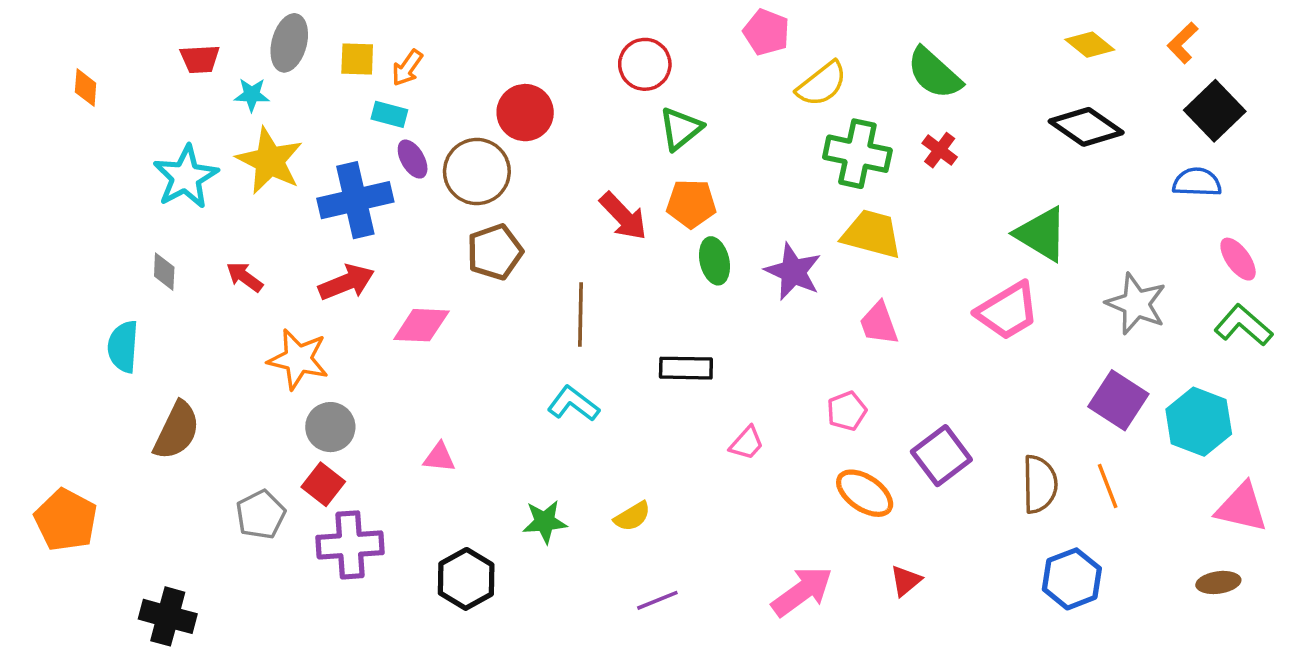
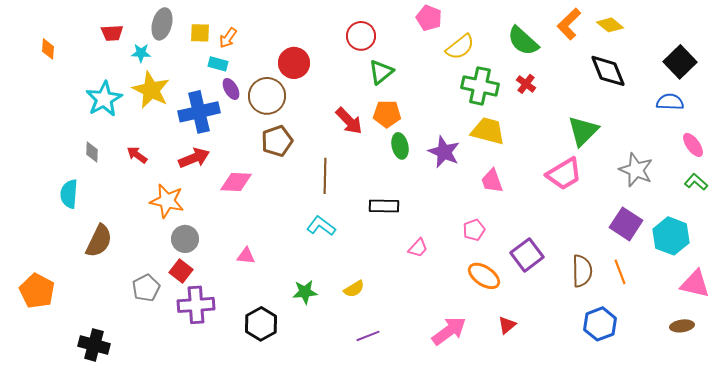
orange L-shape: (1183, 43) -> (569, 24), moved, size x1.4
black diamond: (1086, 127) -> (608, 71), turned 33
green triangle: (1041, 234) -> (583, 131), turned 44
green L-shape: (1243, 325) -> (696, 182), size x0.7

